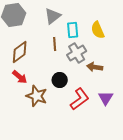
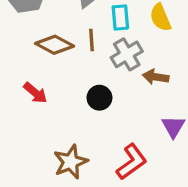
brown diamond: (20, 52) -> (55, 45), moved, turned 65
brown star: (37, 96) -> (71, 162), moved, turned 30
red L-shape: (80, 99) -> (132, 162), moved

